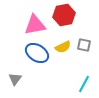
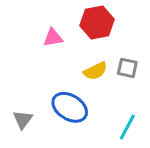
pink triangle: (35, 25) -> (53, 38), size x0.6
blue ellipse: (37, 53) -> (70, 107), moved

